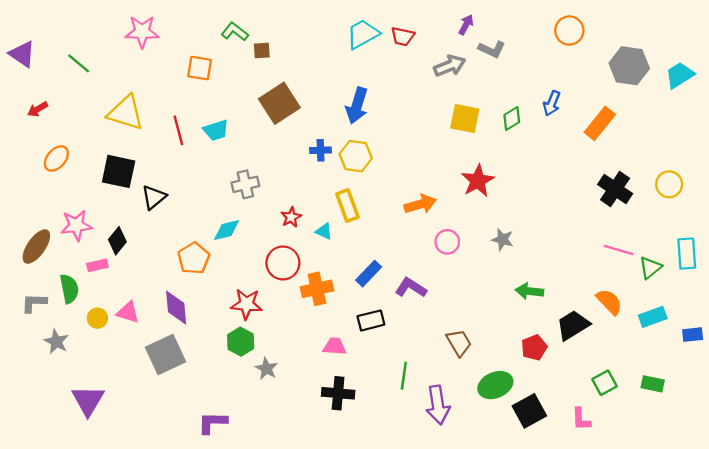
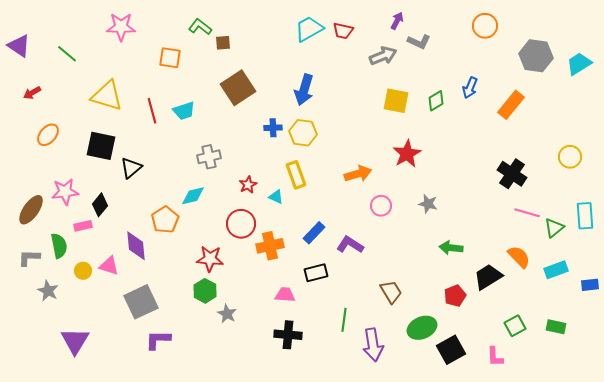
black cross: (615, 189) -> (512, 174), moved
purple diamond: (176, 308) -> (136, 246), moved
purple L-shape: (212, 423) -> (158, 340), moved

